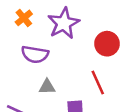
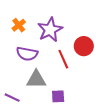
red line: (98, 83) -> (63, 59), moved
gray triangle: (47, 87) -> (36, 79), size x1.5

